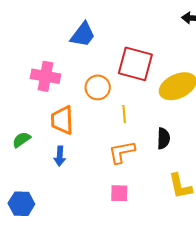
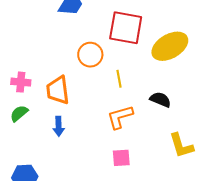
pink cross: (45, 76) -> (21, 82), moved, size x0.7
black semicircle: (163, 138) -> (160, 100), turned -65

